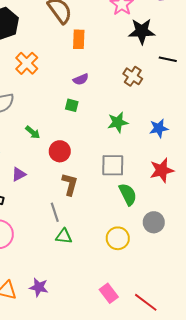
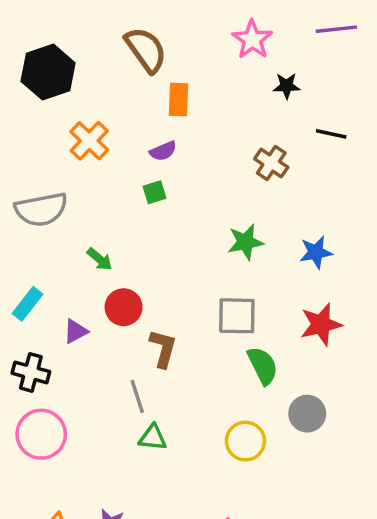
black star: (142, 31) -> (287, 86), size x0.6
purple semicircle: (81, 79) -> (163, 151), moved
green square: (72, 105) -> (154, 192), moved, turned -32
red circle: (60, 151) -> (124, 307), moved

